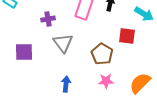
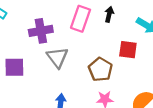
purple cross: (48, 19) -> (41, 31), size x1.5

